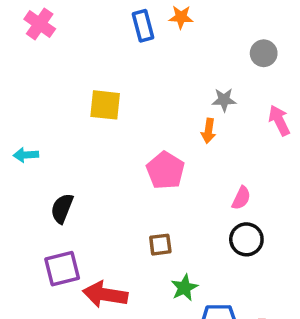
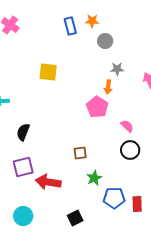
gray circle: (264, 53) -> (105, 41), moved
pink pentagon: (165, 170) -> (97, 107), moved
pink semicircle: (241, 198) -> (127, 126), turned -72

